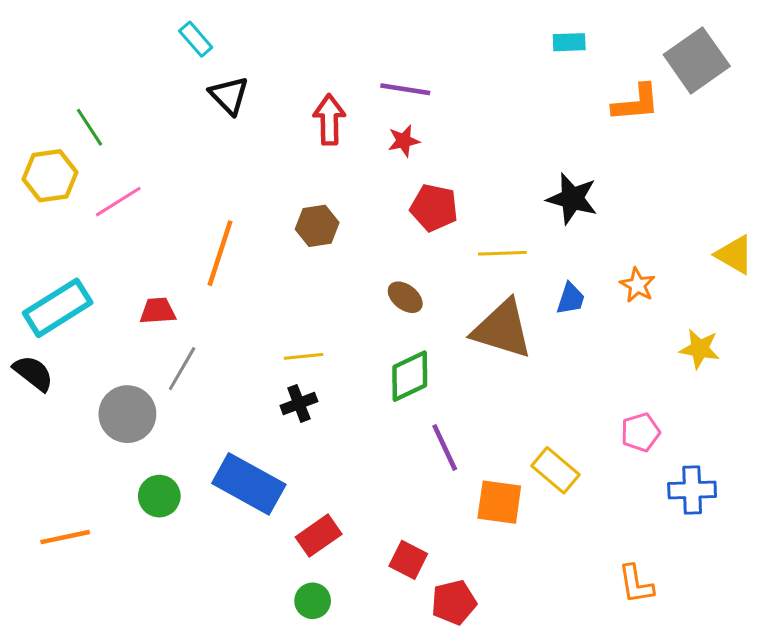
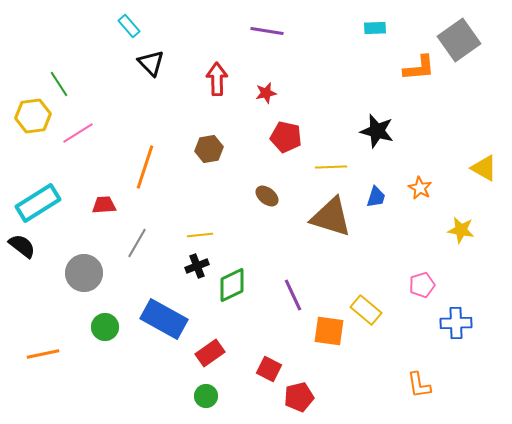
purple line: (405, 89) -> (267, 31), moved
gray line: (182, 369) -> (137, 243), moved
green diamond: (410, 376) -> (232, 285), moved

